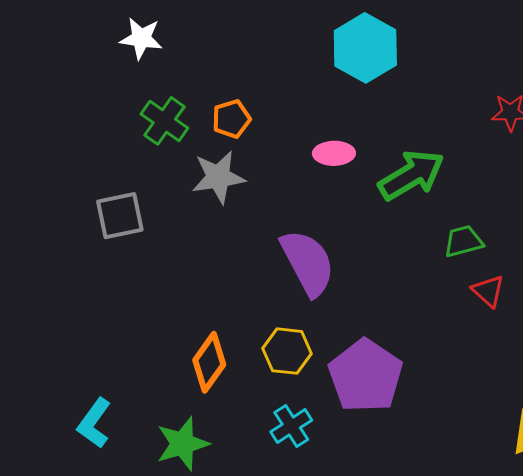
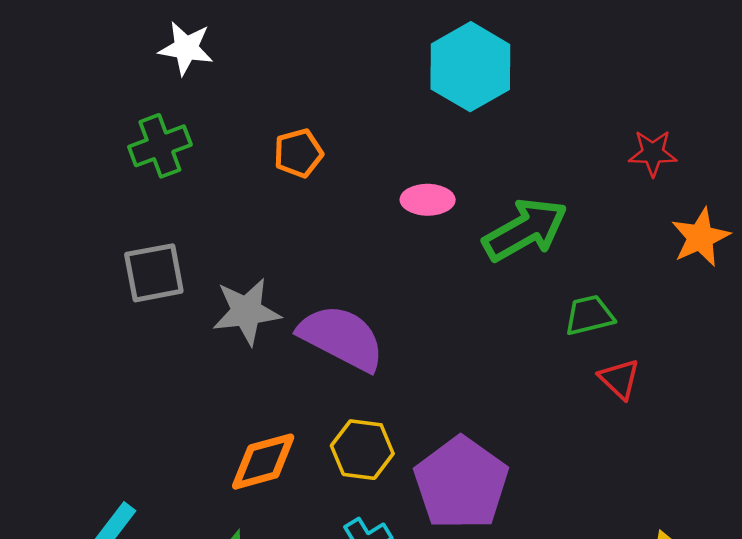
green cross: (164, 121) -> (160, 146), moved, turned 33
gray star: (218, 177) -> (246, 312), moved
purple semicircle: (308, 263) -> (342, 338), moved, turned -36
orange diamond: (209, 362) -> (263, 462), turned 38

